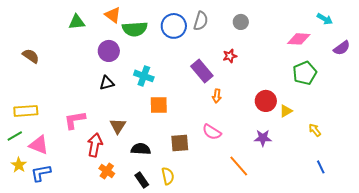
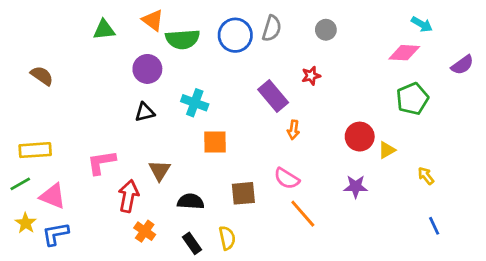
cyan arrow: (325, 19) -> (422, 24), moved
orange line: (239, 166) -> (303, 214), moved

